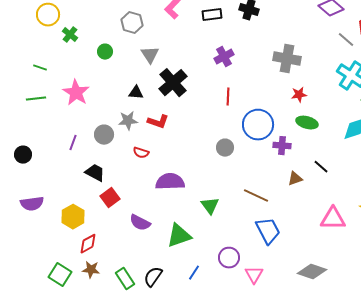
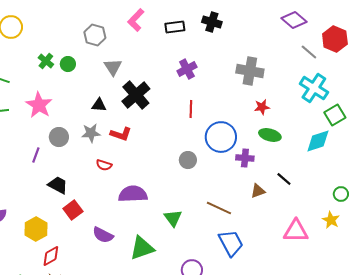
green cross: (70, 35) -> (46, 61), moved
gray circle: (104, 135) -> (59, 137), moved

